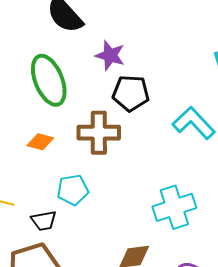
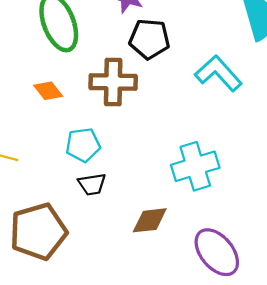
orange diamond: (40, 142) -> (48, 91), turned 36
black trapezoid: (44, 221) -> (92, 184), moved

